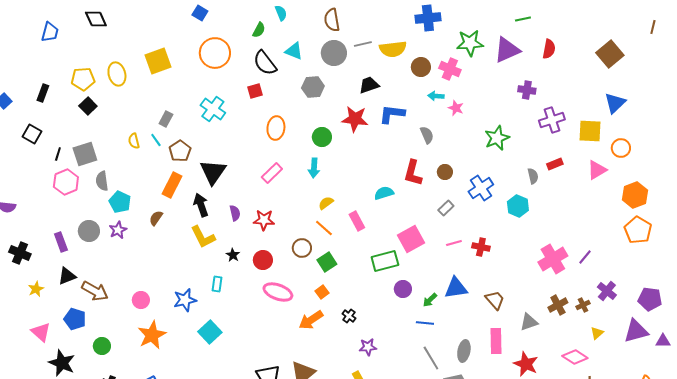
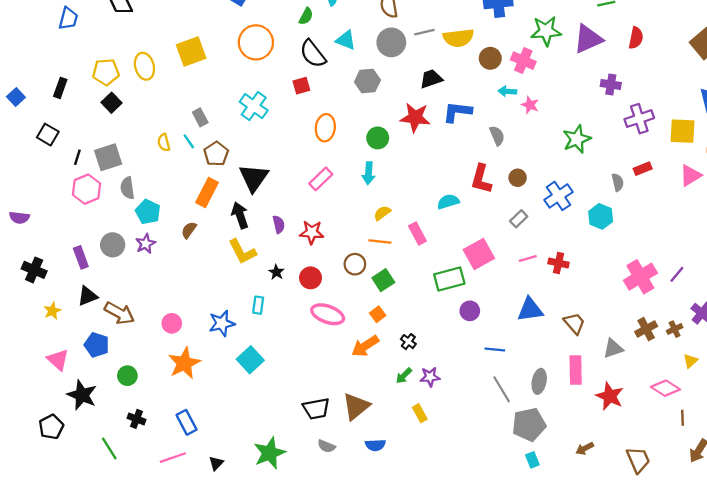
gray rectangle: (166, 119) -> (200, 117), turned -56
orange line: (324, 228) -> (380, 241), turned -36
green arrow: (430, 300) -> (404, 376), moved

